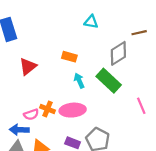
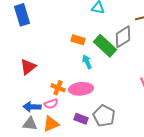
red triangle: (28, 66) -> (28, 67), moved
green rectangle: (109, 81) -> (105, 46), moved
pink semicircle: (31, 114) -> (51, 104), moved

